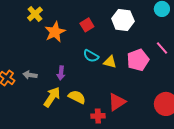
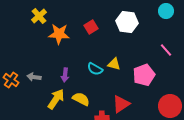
orange star: (55, 32) -> (59, 34), turned 30
cyan semicircle: (91, 56) -> (95, 69), moved
pink pentagon: (138, 60) -> (144, 75), moved

